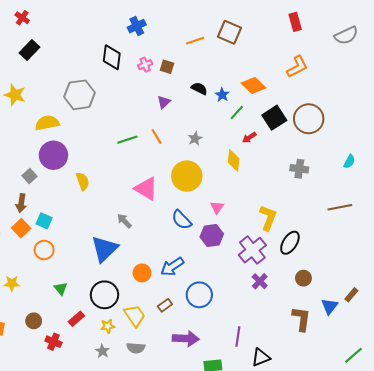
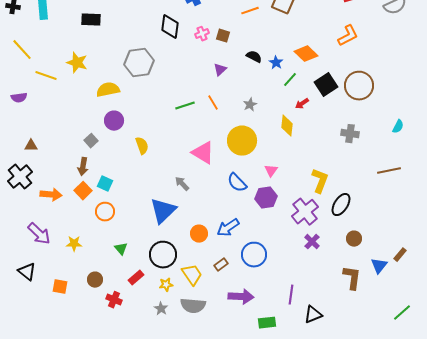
black rectangle: (29, 50) -> (91, 20), turned 48
purple circle: (53, 155) -> (114, 121), size x0.7
gray semicircle: (136, 348) -> (193, 306), size x1.4

